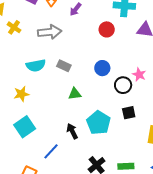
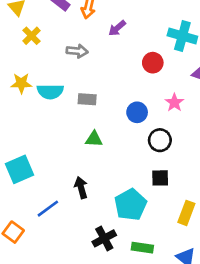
gray arrow: (50, 32) -> (77, 51), size x0.7
gray rectangle: (64, 66) -> (87, 99), turned -32
pink star: (139, 75) -> (174, 103), moved
yellow star: (21, 94) -> (21, 83), moved
cyan pentagon: (99, 123) -> (131, 205), moved

